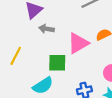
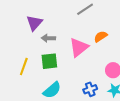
green square: (57, 63) -> (49, 61), moved

